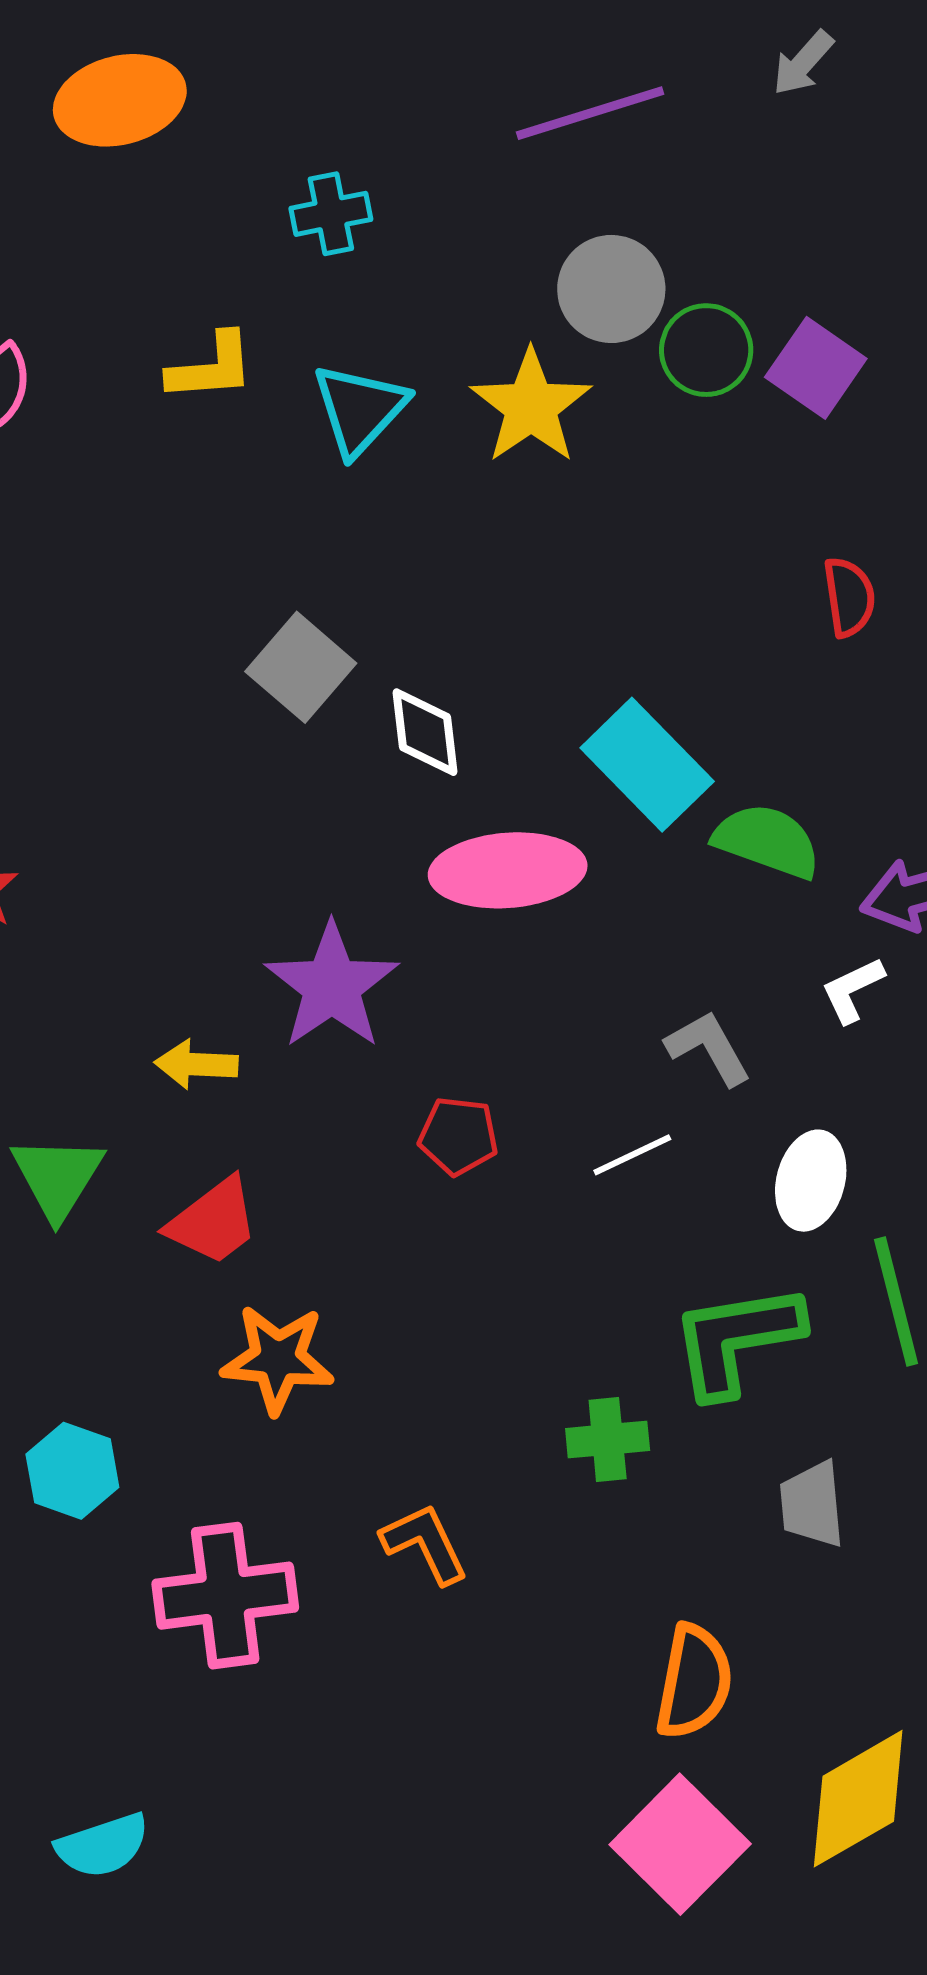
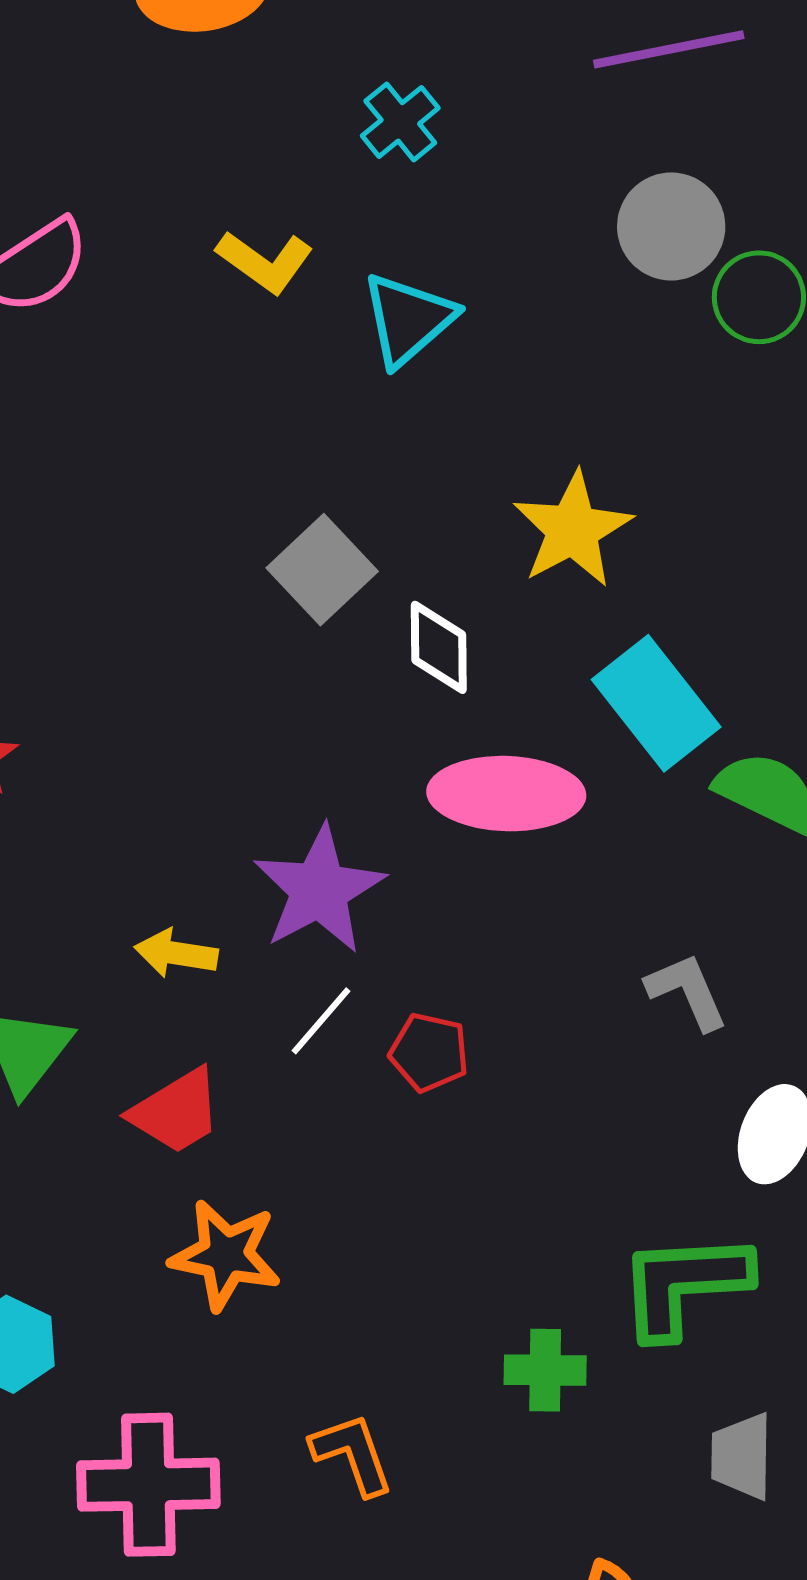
cyan cross: (331, 214) -> (400, 122), turned -34
yellow L-shape: (211, 367) -> (265, 262), turned 34
yellow star: (531, 406) -> (573, 530), moved
white line: (632, 1155) -> (321, 1021), moved, turned -30

